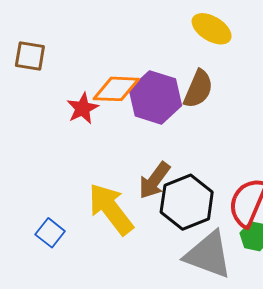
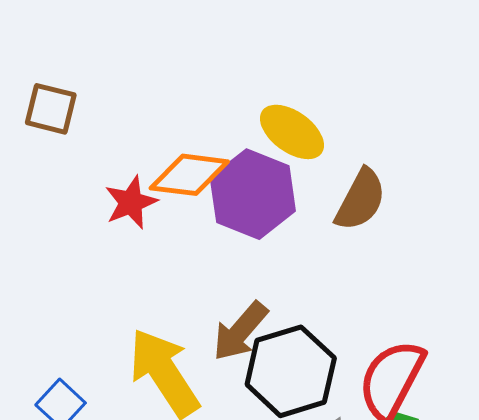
yellow ellipse: (212, 29) -> (292, 132), moved
brown semicircle: (198, 89) -> (361, 200), moved

